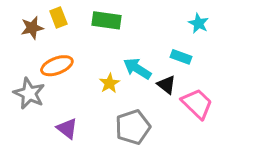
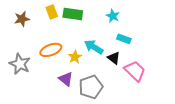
yellow rectangle: (58, 18) -> (52, 12), moved
cyan star: (199, 23) -> (113, 16), moved
orange ellipse: (57, 66) -> (51, 50), moved
purple triangle: (67, 128) -> (66, 79), moved

